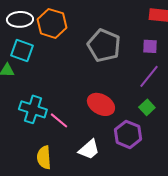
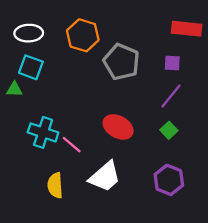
orange hexagon: (52, 23) -> (83, 35), moved
purple hexagon: (128, 134) -> (169, 180), moved
white trapezoid: (89, 149) -> (105, 177), size x1.4

